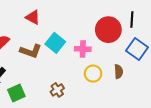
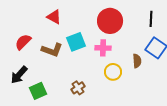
red circle: (108, 30) -> (110, 21), moved
cyan square: (55, 43) -> (76, 42), turned 30
brown semicircle: (119, 72) -> (137, 61), moved

